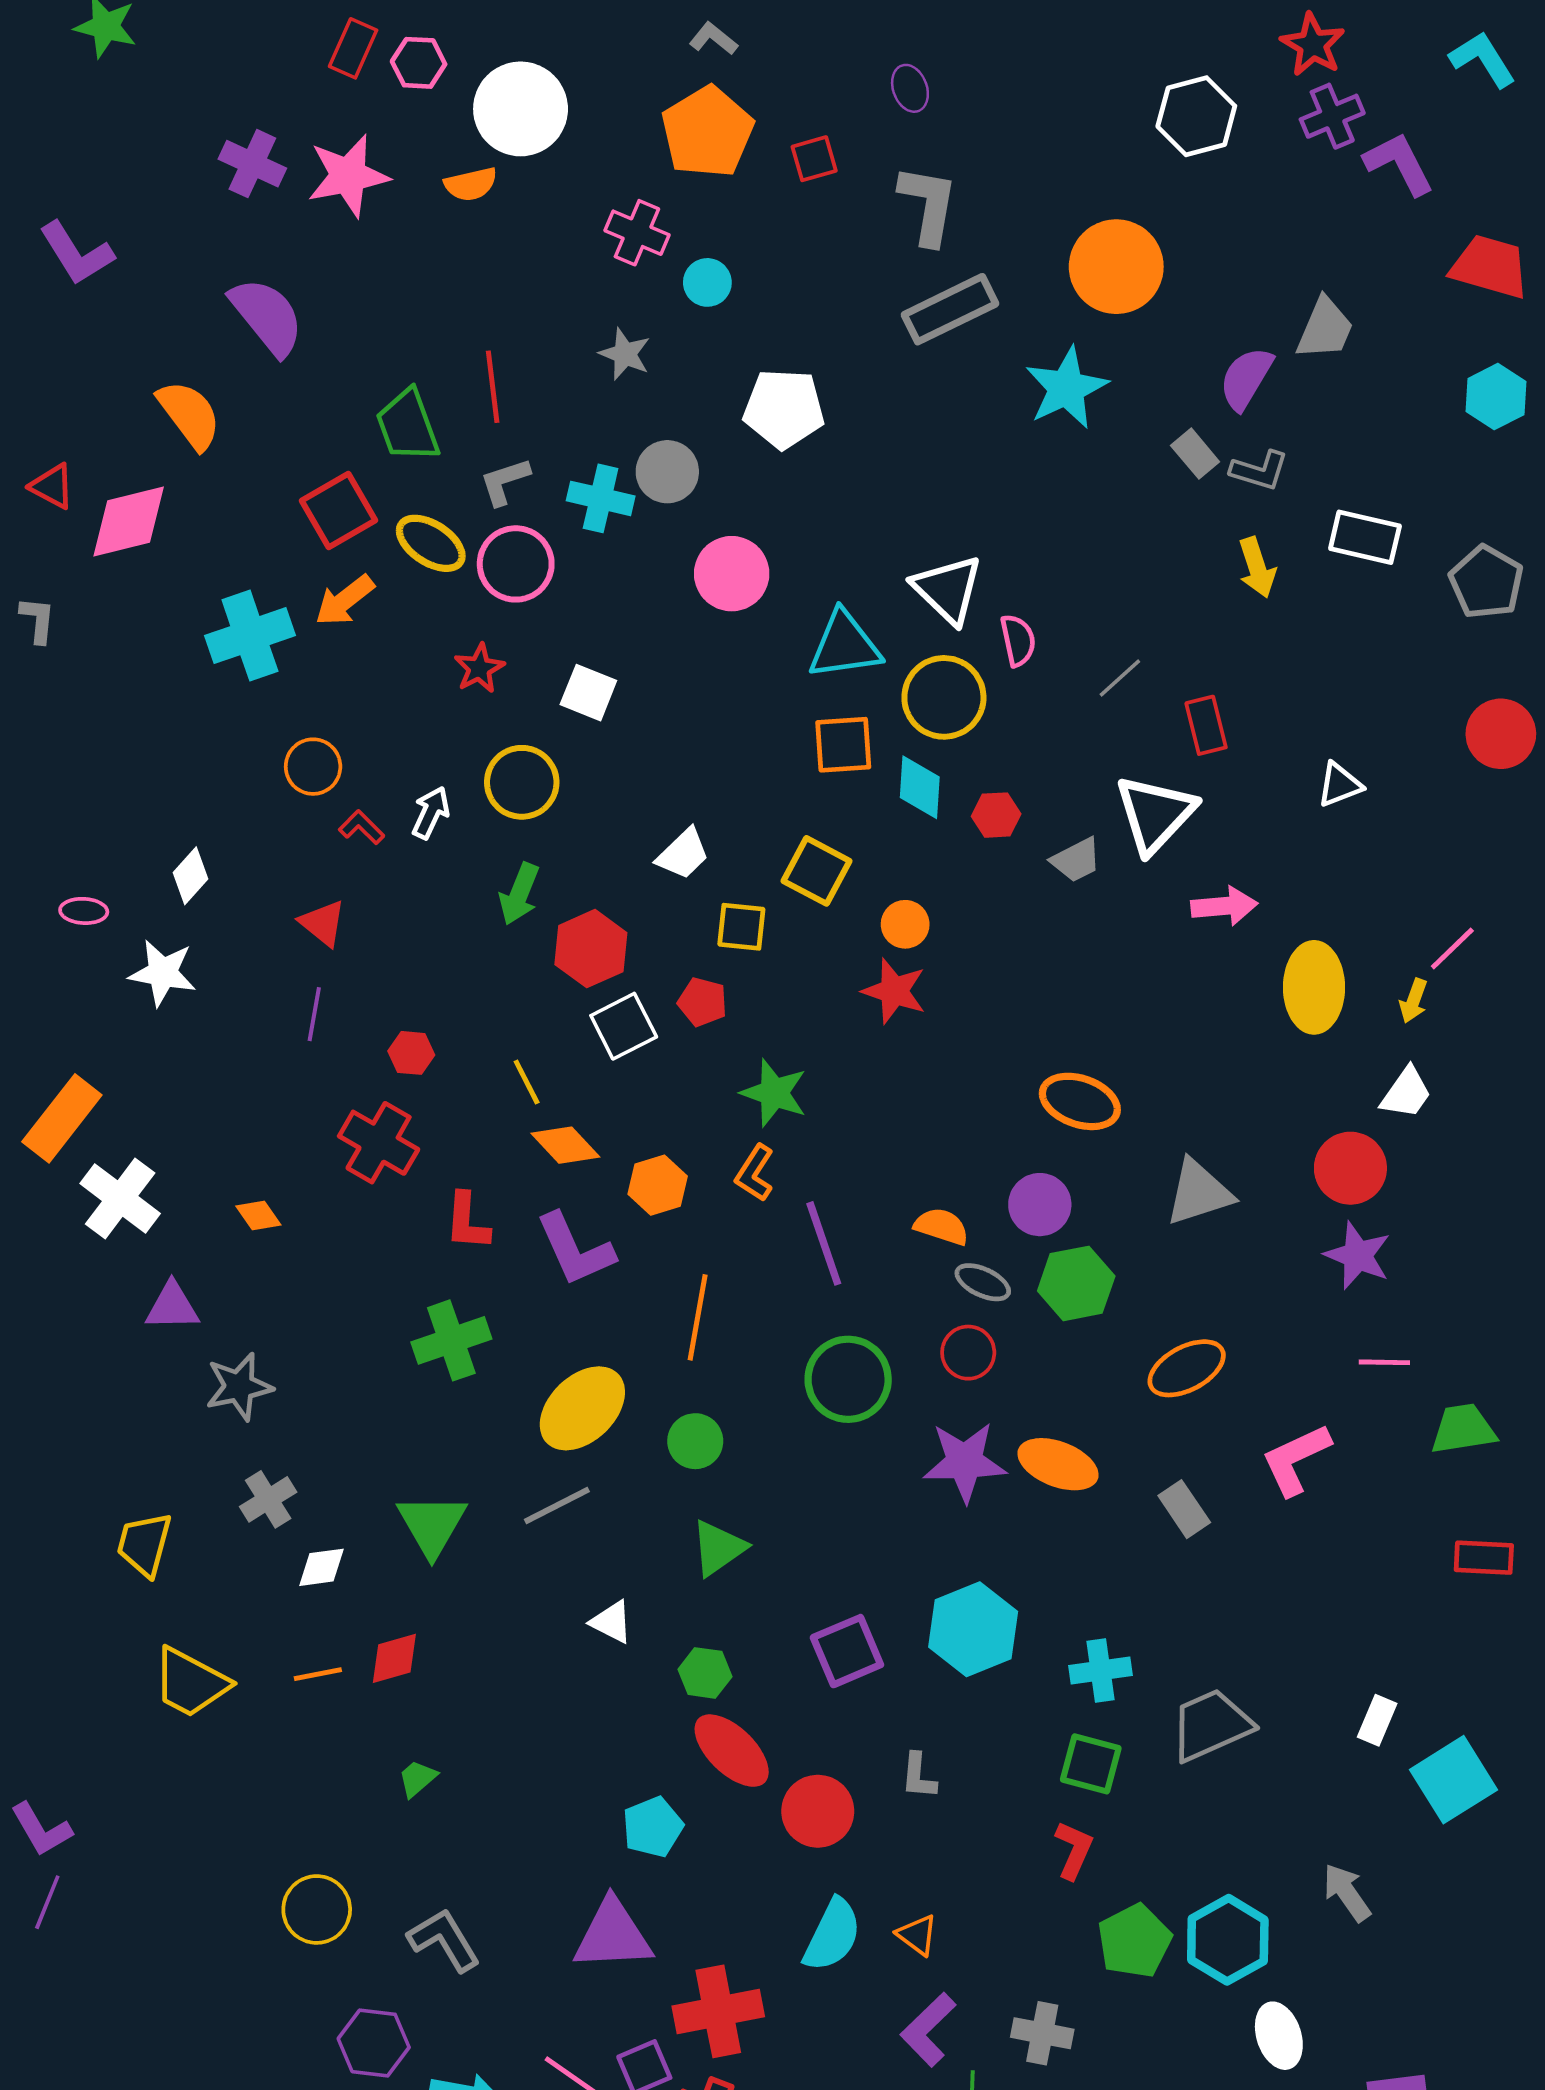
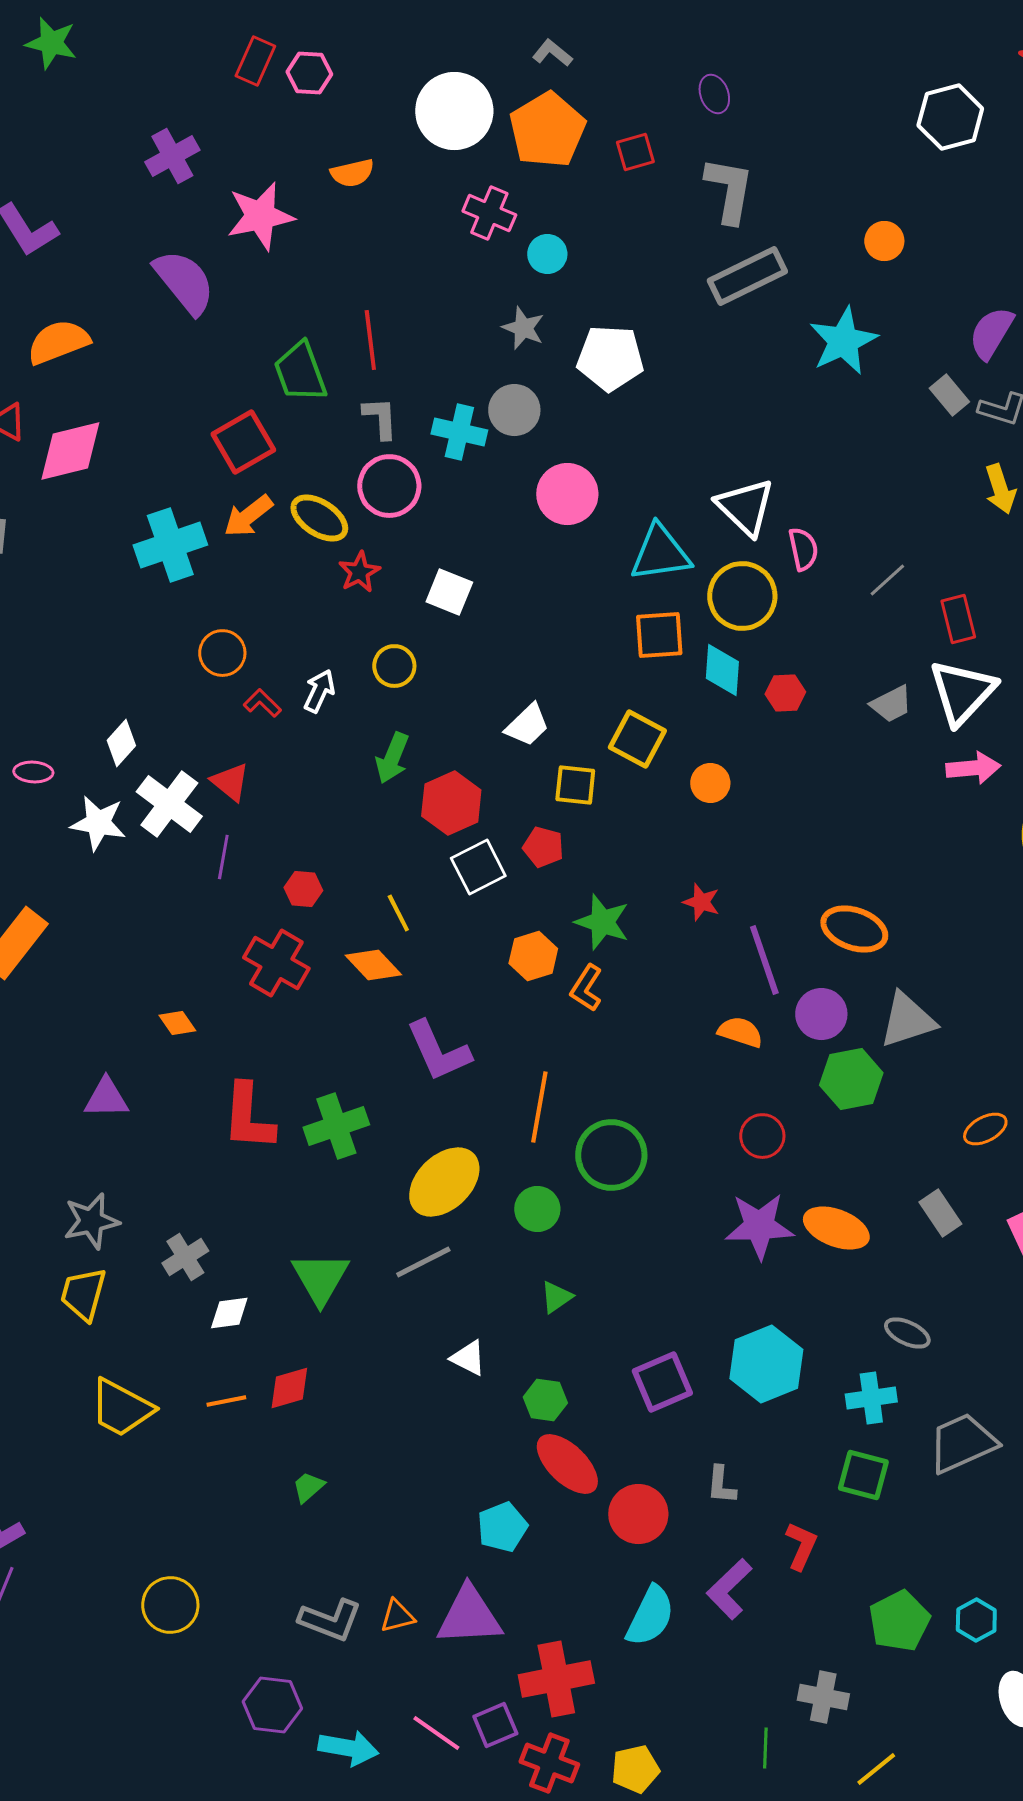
white circle: (521, 109) -> (454, 111), moved
purple cross: (252, 164) -> (172, 156), turned 36
pink star: (348, 176) -> (260, 216), moved
orange circle: (1116, 267) -> (884, 241), size x0.5
gray star: (625, 354) -> (523, 328), moved
orange semicircle: (189, 415) -> (58, 342), moved, turned -74
gray L-shape: (505, 481) -> (380, 418), turned 105
yellow ellipse: (431, 543) -> (319, 518), moved
yellow circle: (522, 782) -> (394, 666), size x0.7
white triangle: (1155, 814) -> (962, 692), moved
gray trapezoid: (1076, 860) -> (891, 704), moved
red star: (894, 991) -> (701, 902), moved, size x0.7
orange diamond: (565, 1145) -> (373, 965), moved
orange hexagon: (658, 1185) -> (533, 956), moved
gray triangle: (1199, 1192) -> (907, 1020), moved
white cross: (120, 1198) -> (169, 804), moved
red L-shape: (467, 1222) -> (248, 1117), moved, size x1.4
purple line: (824, 1243) -> (764, 960), moved
gray ellipse: (983, 1282) -> (907, 1333), moved
orange ellipse: (1187, 1368) -> (985, 1129), moved, size x0.7
green circle: (848, 1379) -> (611, 1155), moved
gray star: (239, 1387) -> (91, 1221), moved
gray rectangle: (1184, 1509) -> (940, 1213), moved
green triangle: (718, 1548) -> (556, 1297), size x0.7
red L-shape: (1074, 1850) -> (801, 1546), moved
yellow circle: (317, 1909) -> (170, 1605), moved
orange triangle: (917, 1935) -> (397, 1616), moved, turned -51
gray L-shape: (444, 1940) -> (330, 1620), turned 142
cyan hexagon: (1228, 1940) -> (976, 1620), size x0.6
purple L-shape: (928, 2030) -> (729, 1589), moved

